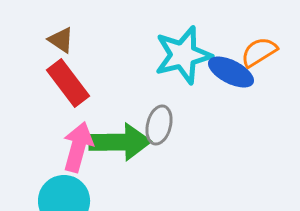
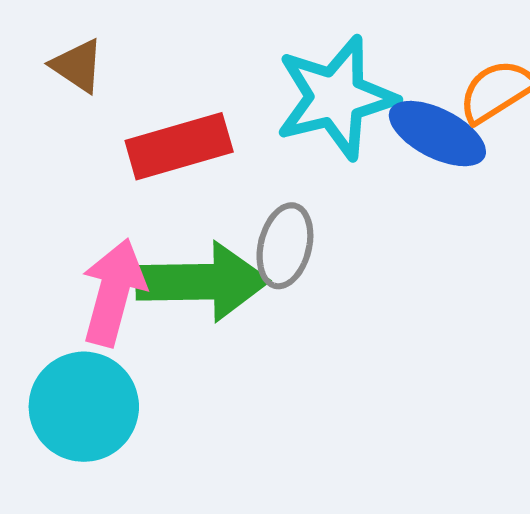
red rectangle: (68, 83) -> (179, 146), moved, turned -69

